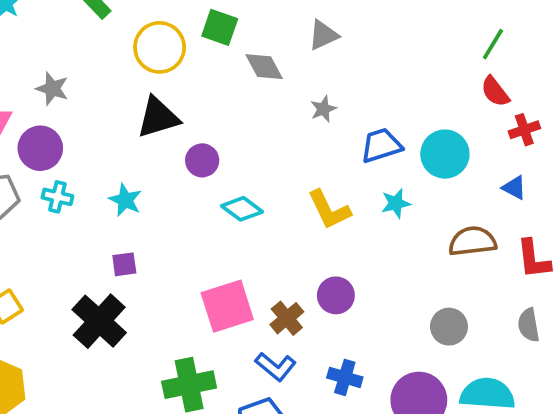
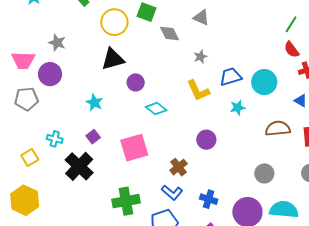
gray triangle: (323, 35) -> (201, 18), turned 48
cyan cross: (57, 197) -> (55, 139), moved
yellow L-shape: (329, 210) -> (198, 91), moved
purple square: (124, 264) -> (93, 137), turned -32
purple circle: (336, 295) -> (206, 140), moved
pink square: (227, 306) -> (134, 148), moved

